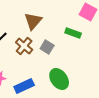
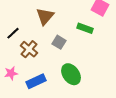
brown cross: (24, 46) -> (29, 49), moved

